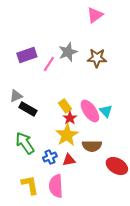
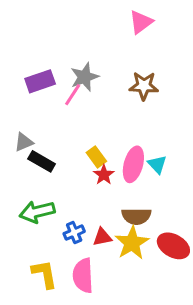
gray star: (68, 52) -> (84, 77), moved
pink ellipse: (90, 111) -> (133, 164), turned 50
yellow star: (67, 135) -> (132, 243), moved
green arrow: (25, 143) -> (37, 212), turned -70

